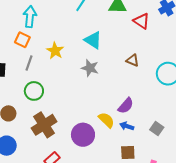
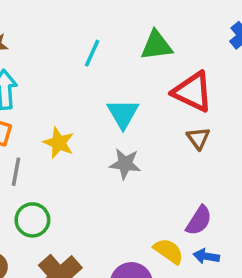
red triangle: (141, 21) -> (193, 92), moved, size x1.4
cyan triangle: (93, 40) -> (123, 114), turned 36
brown triangle: (133, 60) -> (198, 138), turned 40

